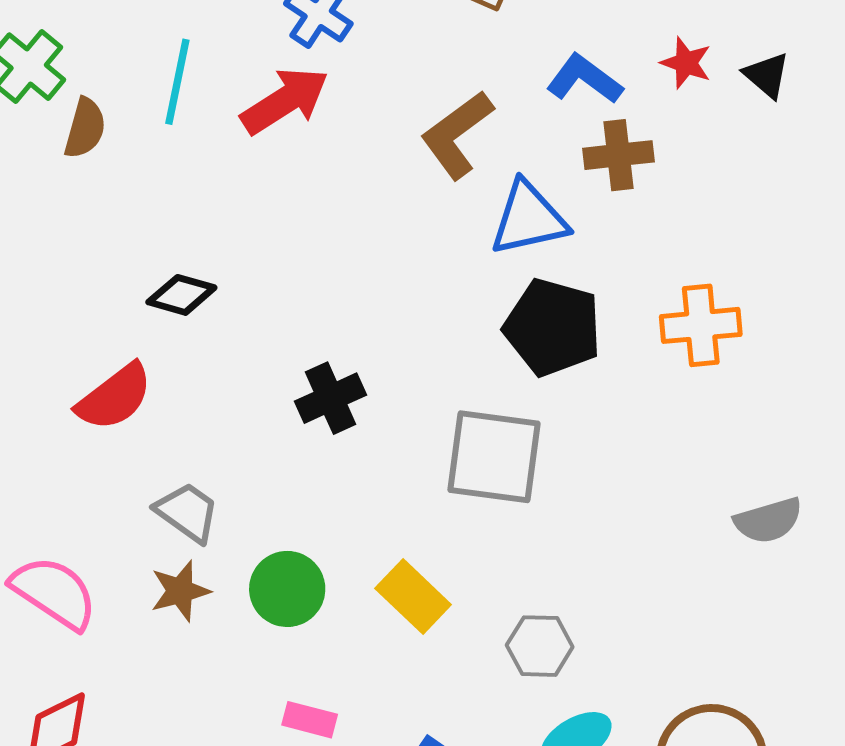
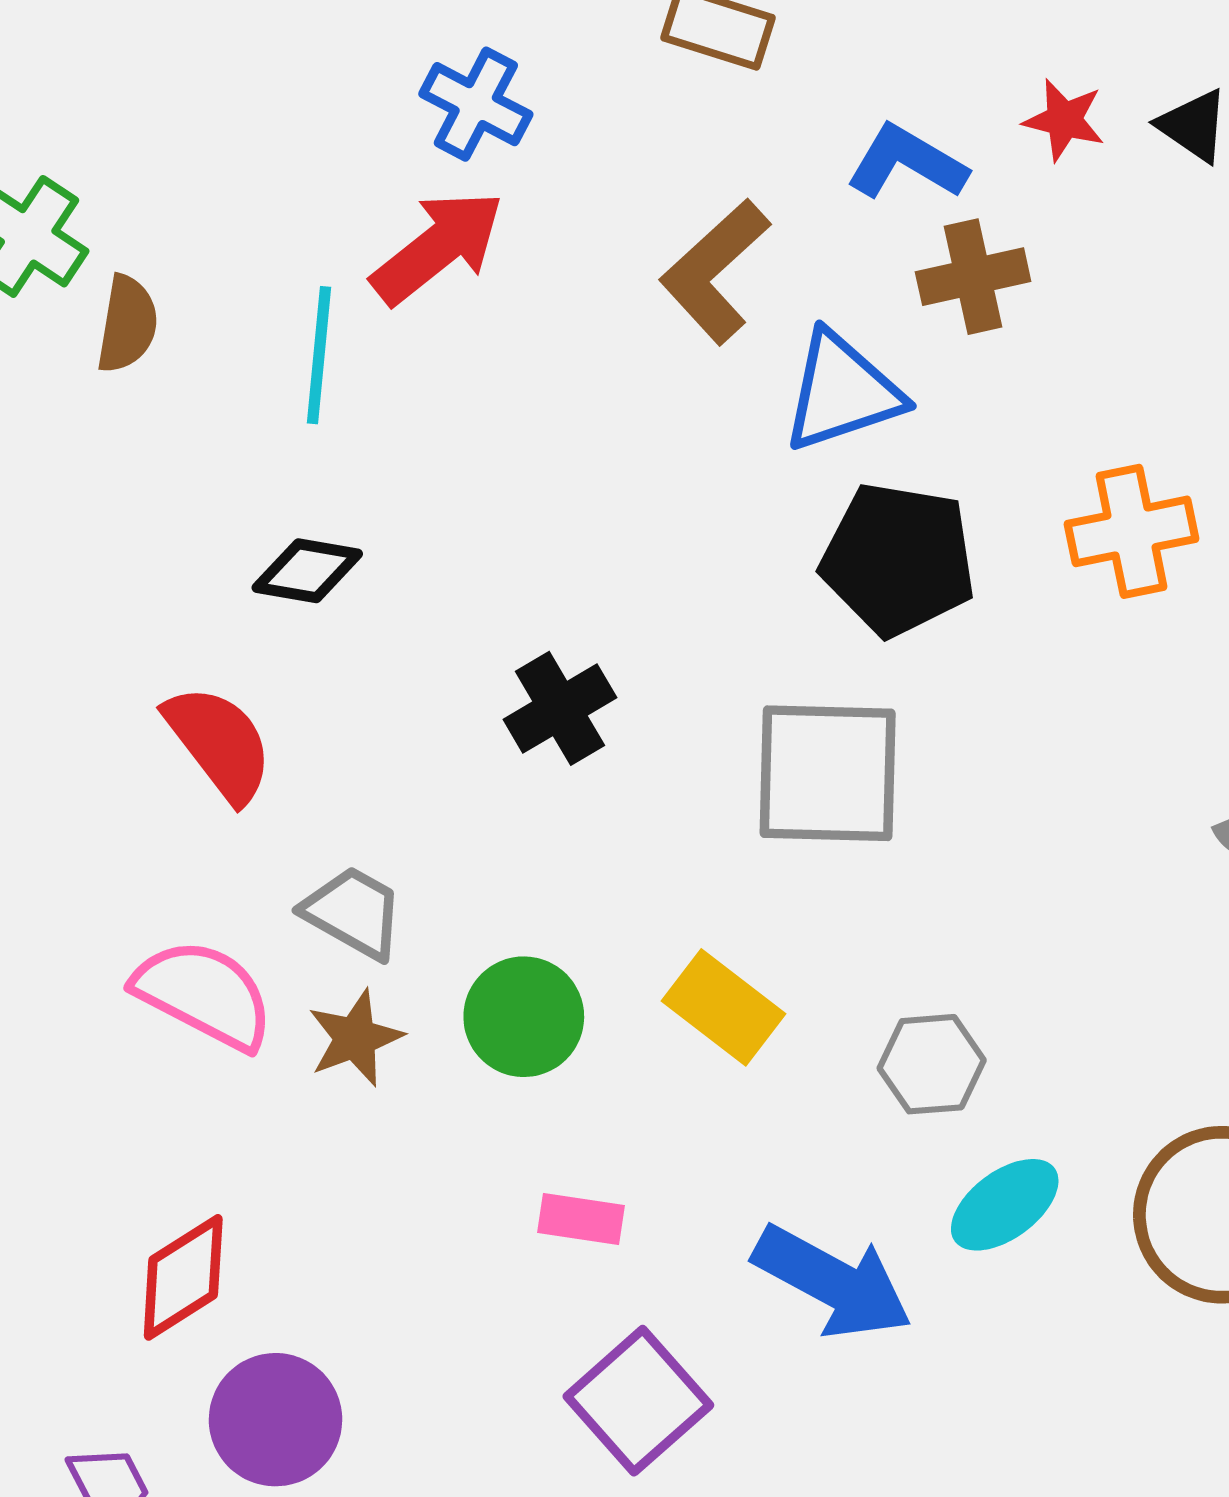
cyan line: (177, 82) -> (319, 355), moved
red semicircle: (115, 397) -> (219, 743), turned -84
pink semicircle: (54, 592) -> (204, 994), moved

